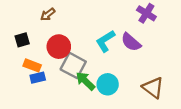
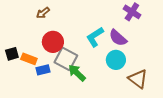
black square: (22, 40) -> (12, 54), moved
blue rectangle: (38, 78) -> (43, 70), moved
cyan circle: (108, 84) -> (116, 60), moved

